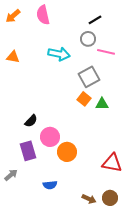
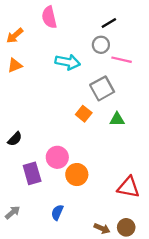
orange arrow: (13, 16) -> (15, 36), moved
orange triangle: (13, 57) -> (15, 65), turned -32
orange square: (84, 99) -> (84, 114), moved
black semicircle: (31, 121) -> (15, 139), moved
gray arrow: (11, 175) -> (12, 212), moved
blue semicircle: (50, 185) -> (57, 212), turned 120

